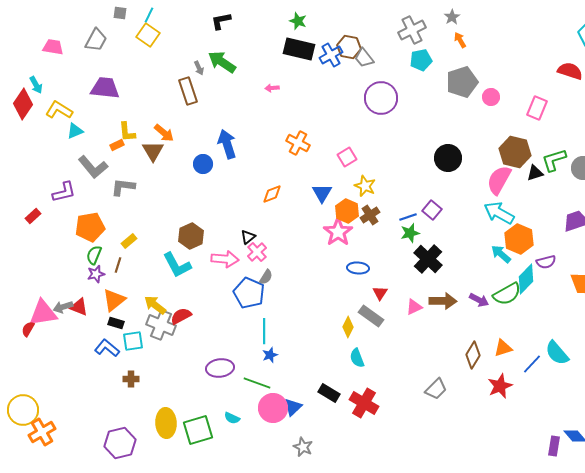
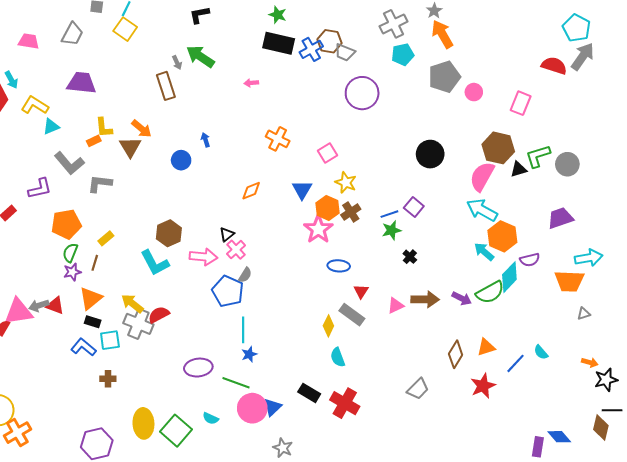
orange arrow: (460, 40) -> (442, 34), size x1.8
gray trapezoid: (364, 58) -> (345, 52), turned -30
blue arrow: (227, 144) -> (205, 140), size x0.5
black cross: (428, 259) -> (410, 257), size x0.5
cyan semicircle: (557, 353) -> (541, 352), size x0.6
green square: (198, 430) -> (176, 431), turned -32

